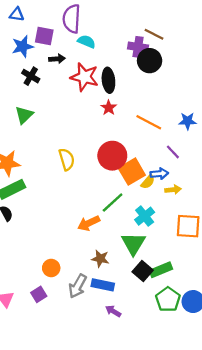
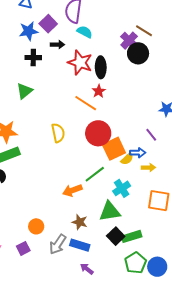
purple square: (44, 36) -> (48, 24), turned 30
purple cross: (138, 47) -> (129, 41), turned 30
black cross: (31, 76) -> (33, 58), turned -35
orange line: (149, 122) -> (86, 103), moved
green triangle: (133, 244) -> (110, 212), turned 45

